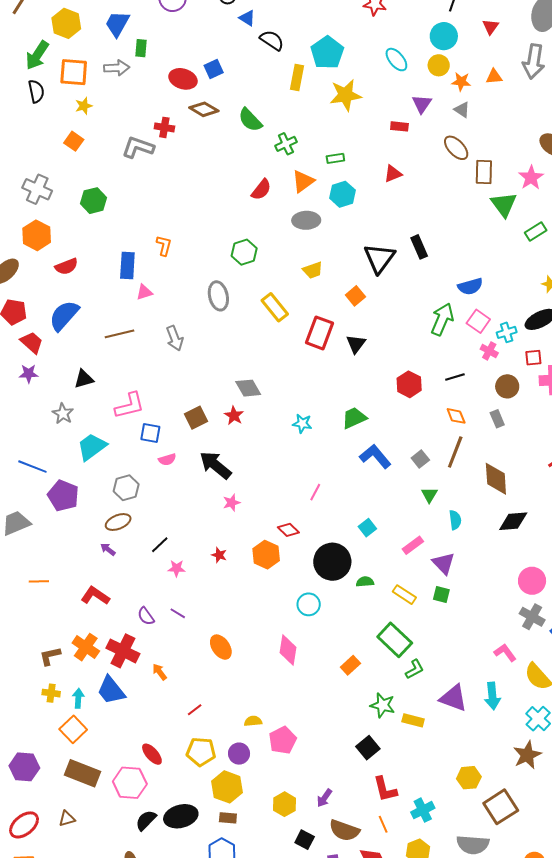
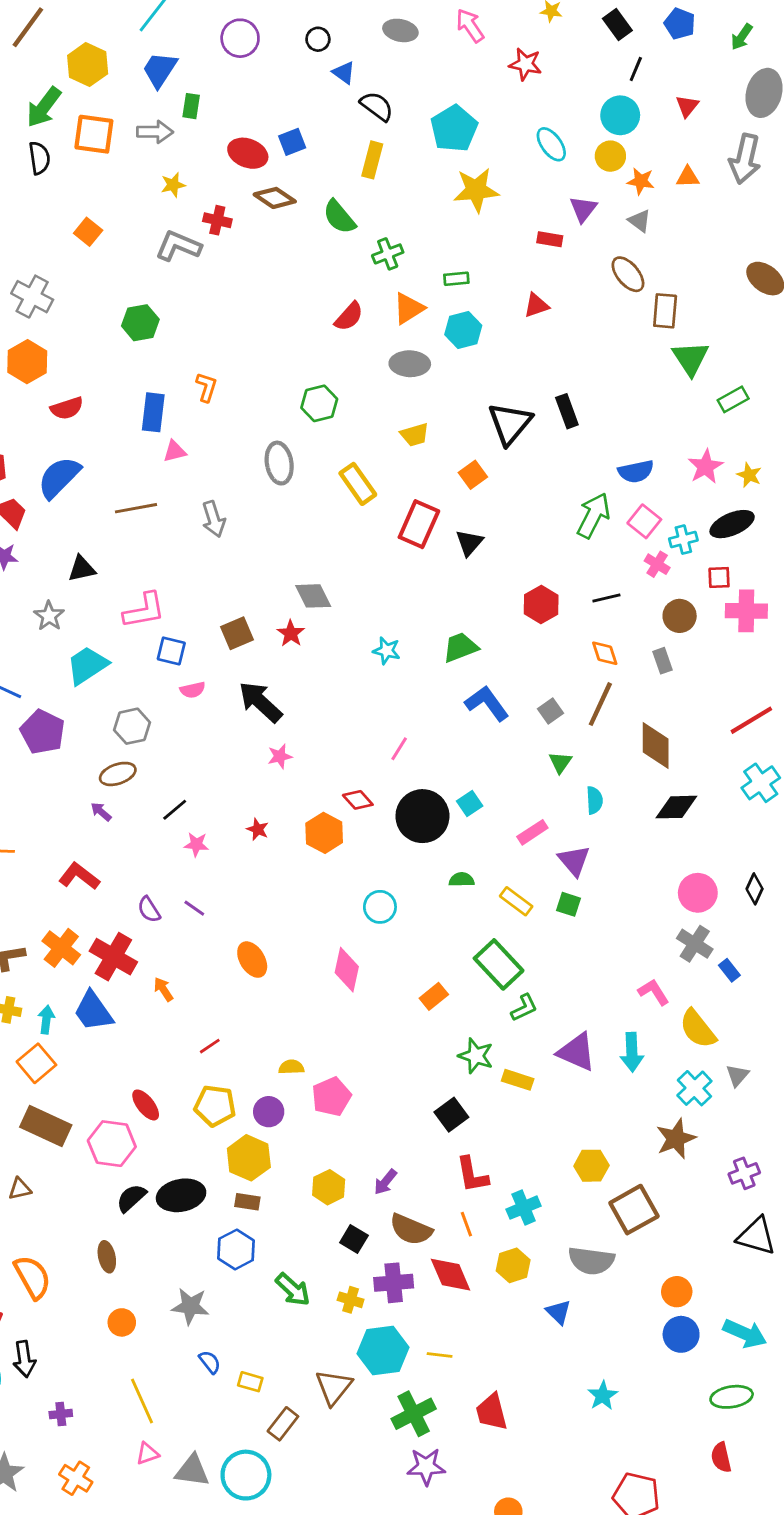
yellow rectangle: (297, 78) -> (372, 160), moved
yellow star: (84, 106) -> (173, 185), moved
pink star: (531, 178) -> (706, 467), moved
green hexagon: (94, 201) -> (140, 323), moved
black circle: (332, 562) -> (422, 816), moved

